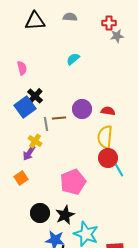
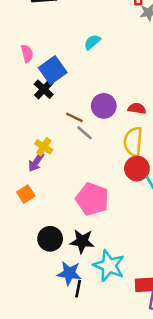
blue square: (25, 107) -> (53, 70), moved
brown line: (59, 118) -> (74, 117), turned 32
gray line: (46, 124) -> (85, 133), moved, turned -40
pink pentagon: (73, 182) -> (92, 199), turned -30
black star: (65, 215) -> (82, 241), turned 30

